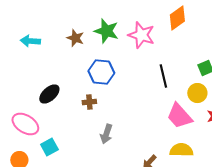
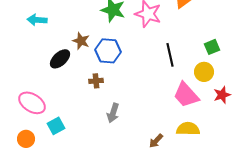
brown star: (75, 38) -> (81, 41), moved
black ellipse: (49, 94) -> (60, 59), moved

